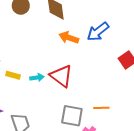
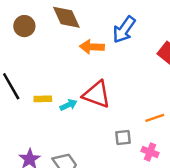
yellow rectangle: (13, 75) -> (43, 99), moved
gray square: (72, 116) -> (123, 138), size x0.6

